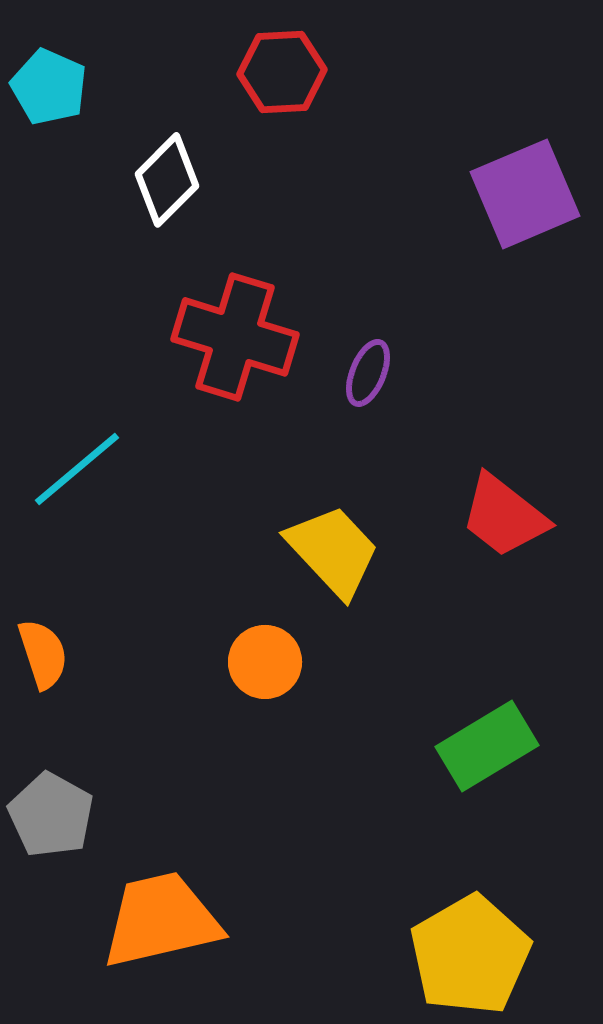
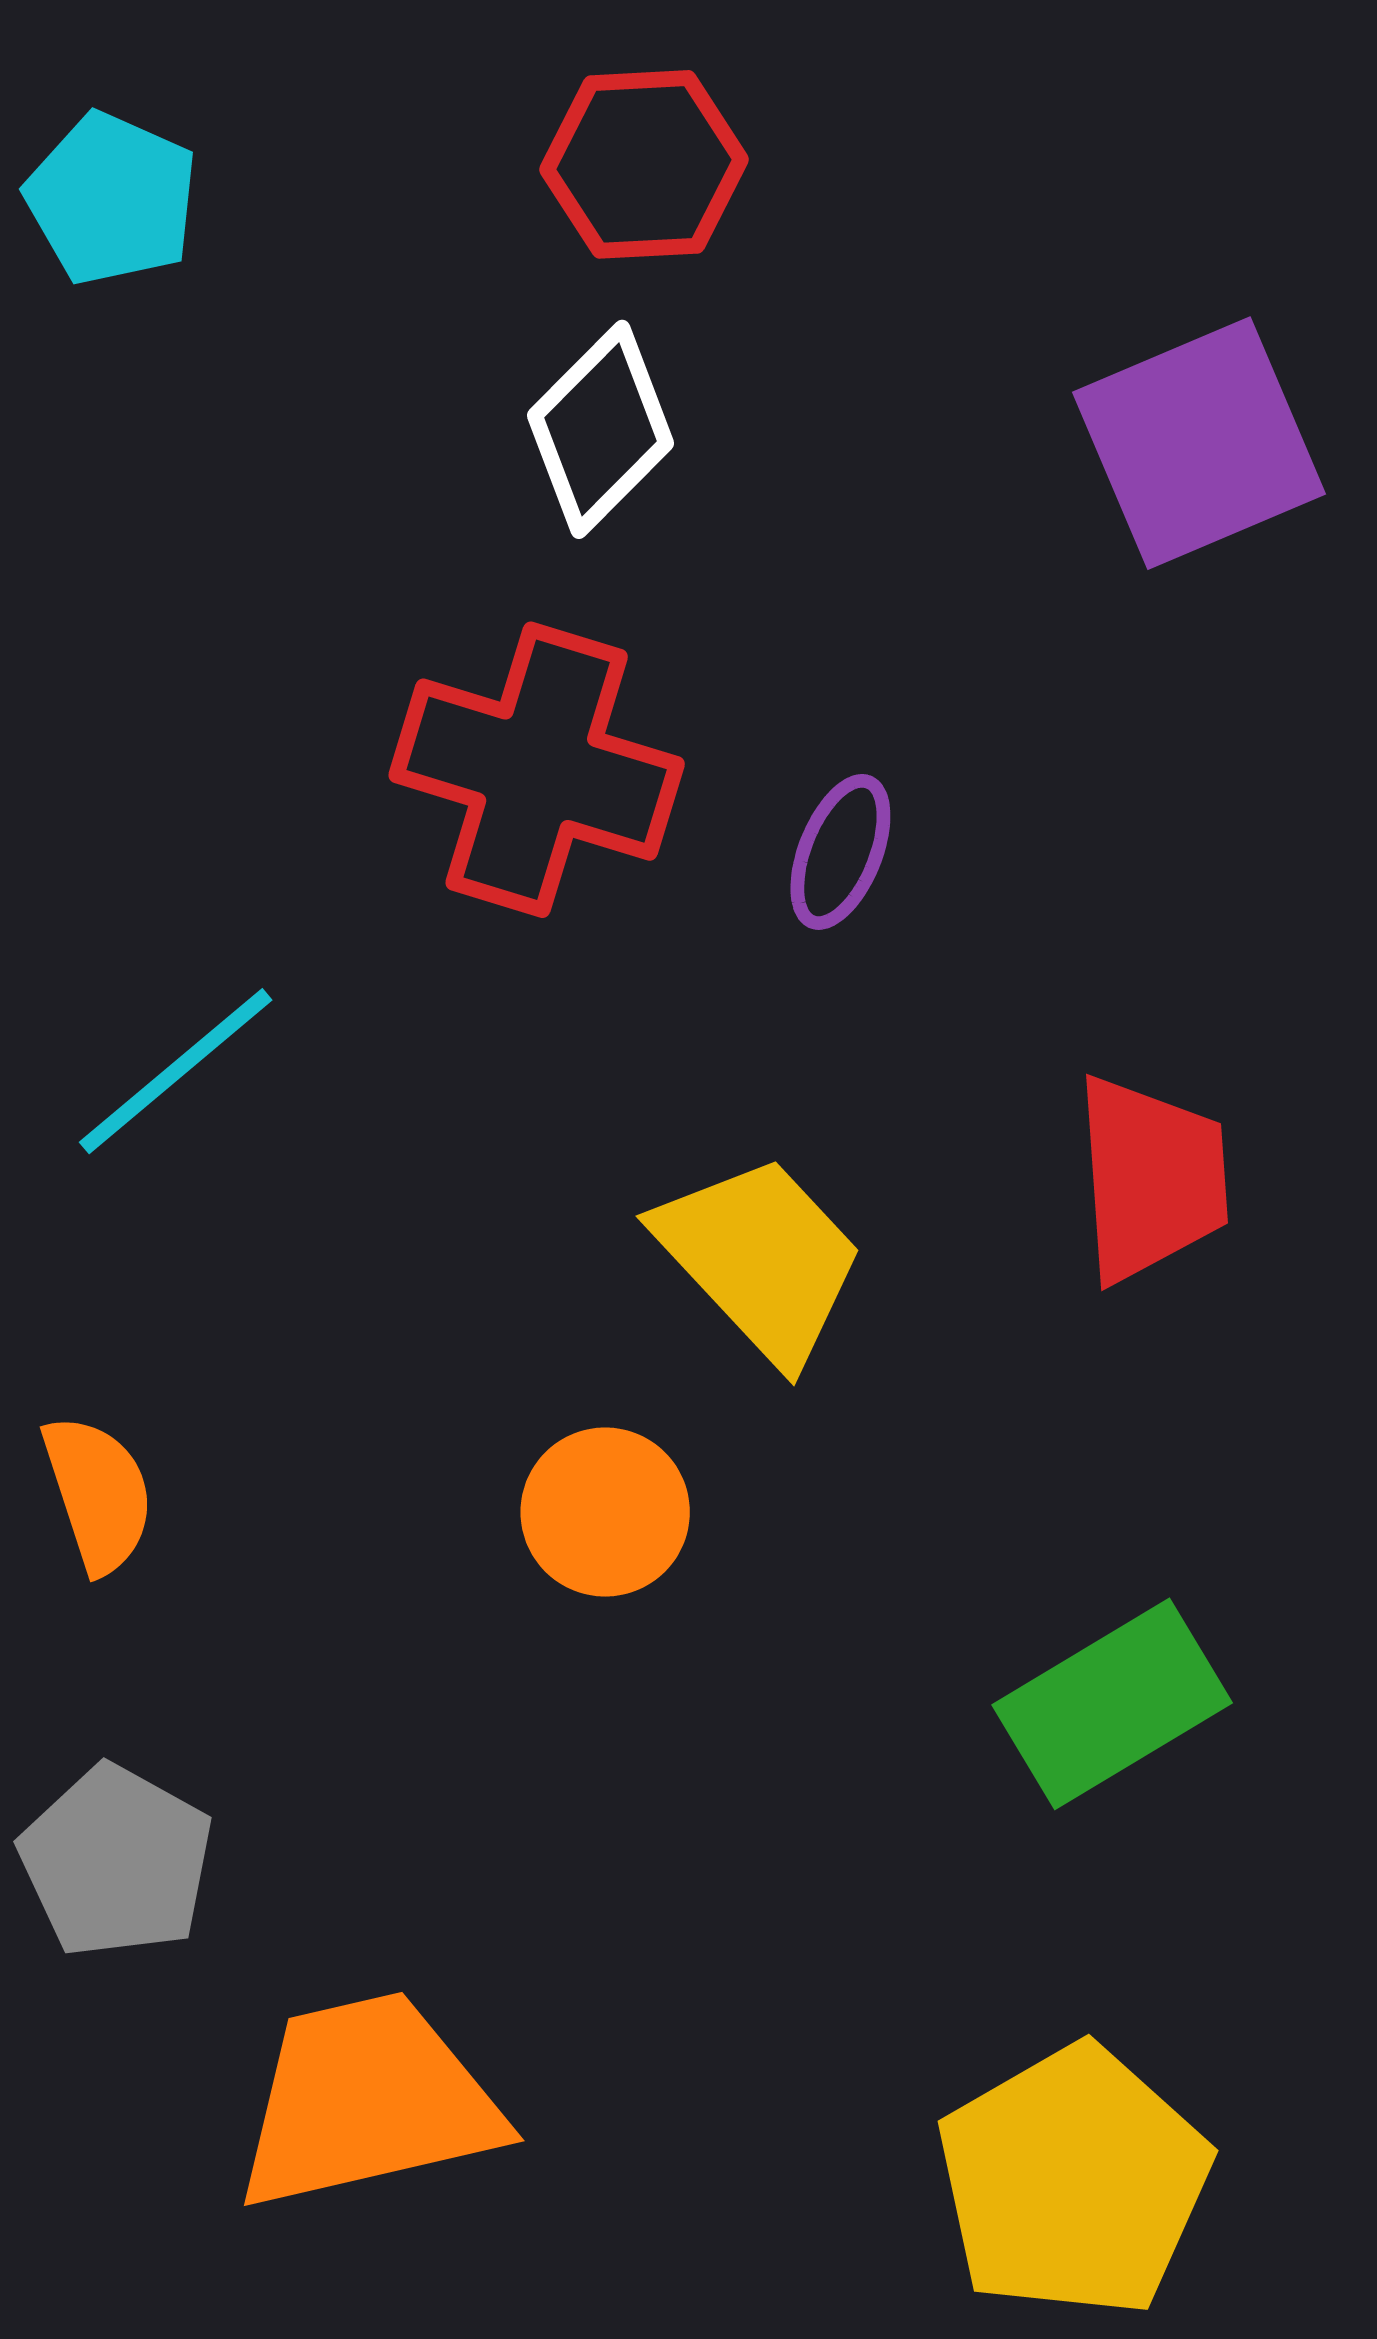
white diamond: (167, 180) -> (601, 429), moved
red trapezoid: (504, 516) -> (1151, 1179), turned -132

